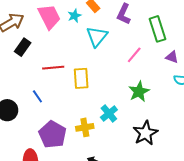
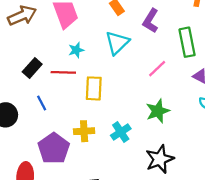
cyan star: (74, 16) -> (76, 50), moved
black rectangle: (23, 47) -> (32, 68), moved
yellow cross: (85, 127) -> (84, 131), moved

